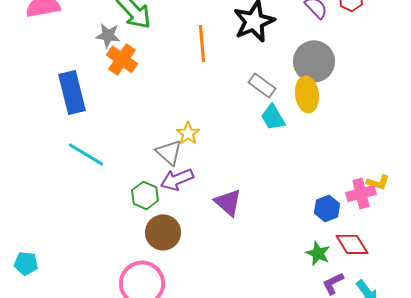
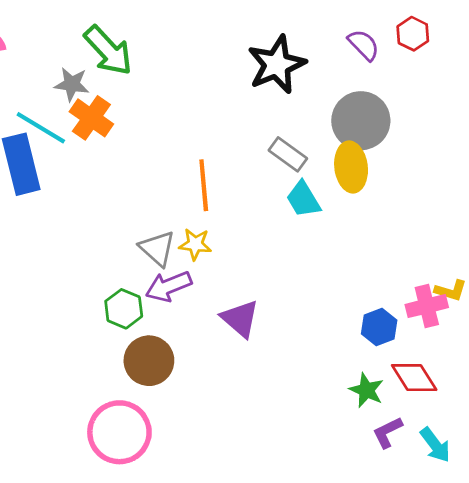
orange line: (202, 43) -> (204, 185), moved
yellow star: (188, 133) -> (195, 244), moved, turned -30
cyan line: (86, 154) -> (41, 128), moved

